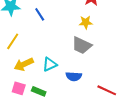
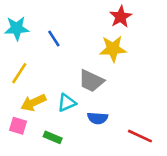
yellow star: (86, 22) -> (113, 49), size x1.5
gray trapezoid: (82, 45) -> (91, 81), moved
pink square: (19, 88) -> (18, 126), moved

